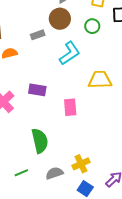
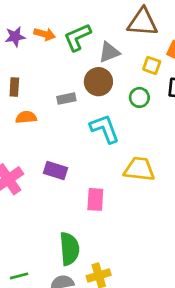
cyan L-shape: (70, 53) -> (105, 129), turned -85
green semicircle: (40, 141) -> (69, 249), moved

